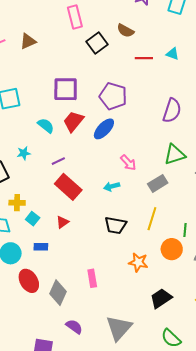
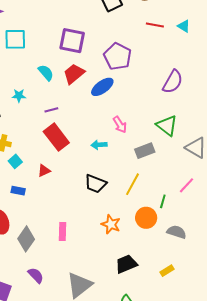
green triangle: (175, 155) -> (167, 126), turned 45

